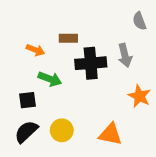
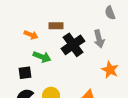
black cross: (91, 63) -> (73, 45), turned -30

